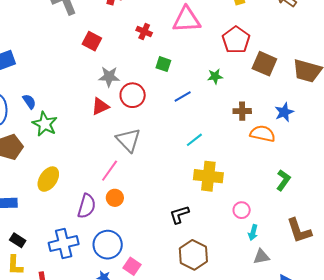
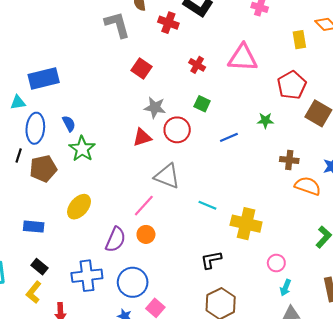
green square: (163, 64) -> (202, 104), moved
gray triangle: (128, 140) -> (167, 176), turned -32
cyan line: (194, 140) -> (207, 205), moved, turned 54
yellow L-shape: (15, 265) -> (34, 292), turned 30

